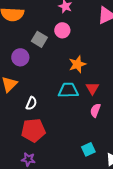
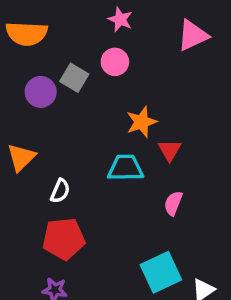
purple circle: (20, 57) -> (41, 92), moved
red triangle: (92, 88) -> (170, 150), moved
cyan square: (88, 149) -> (161, 272), size x1.6

